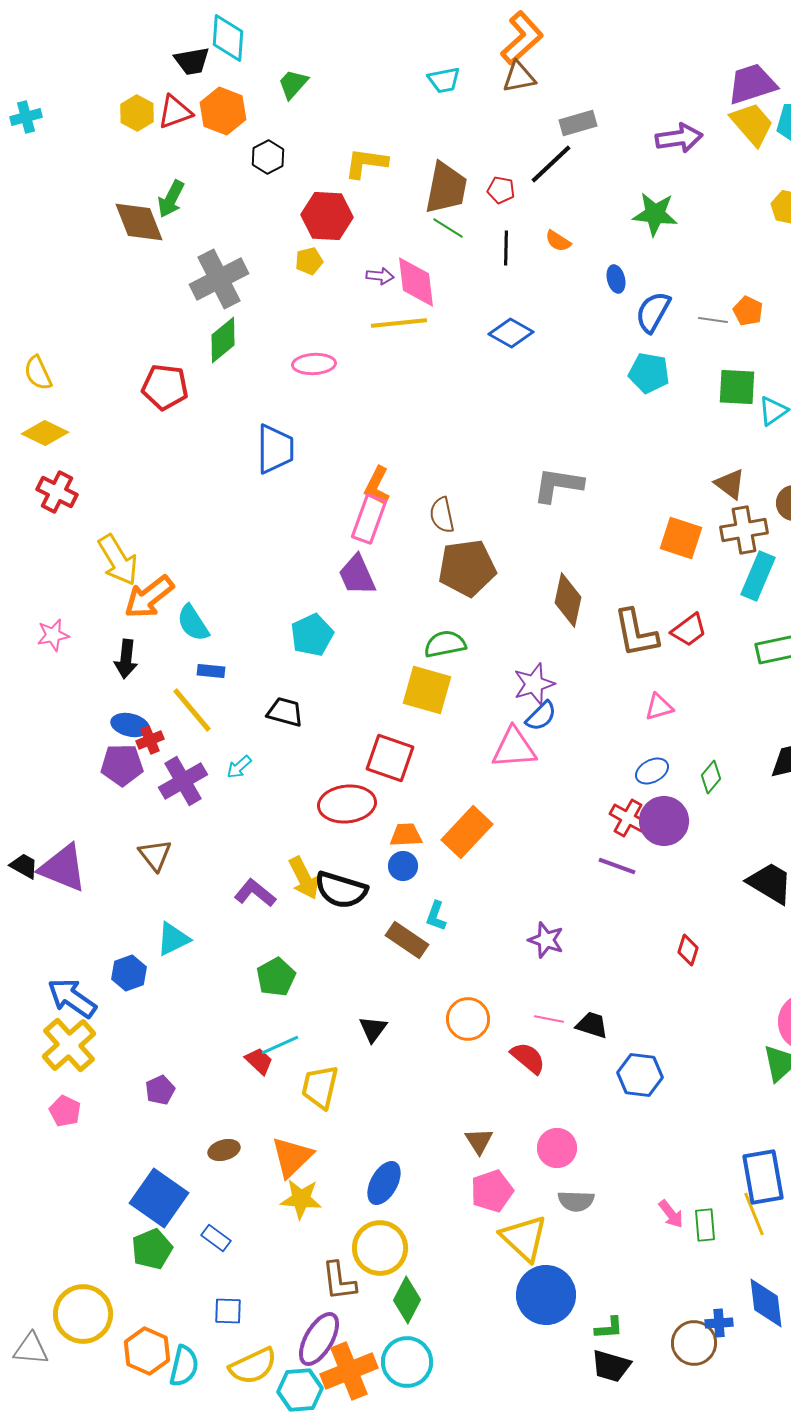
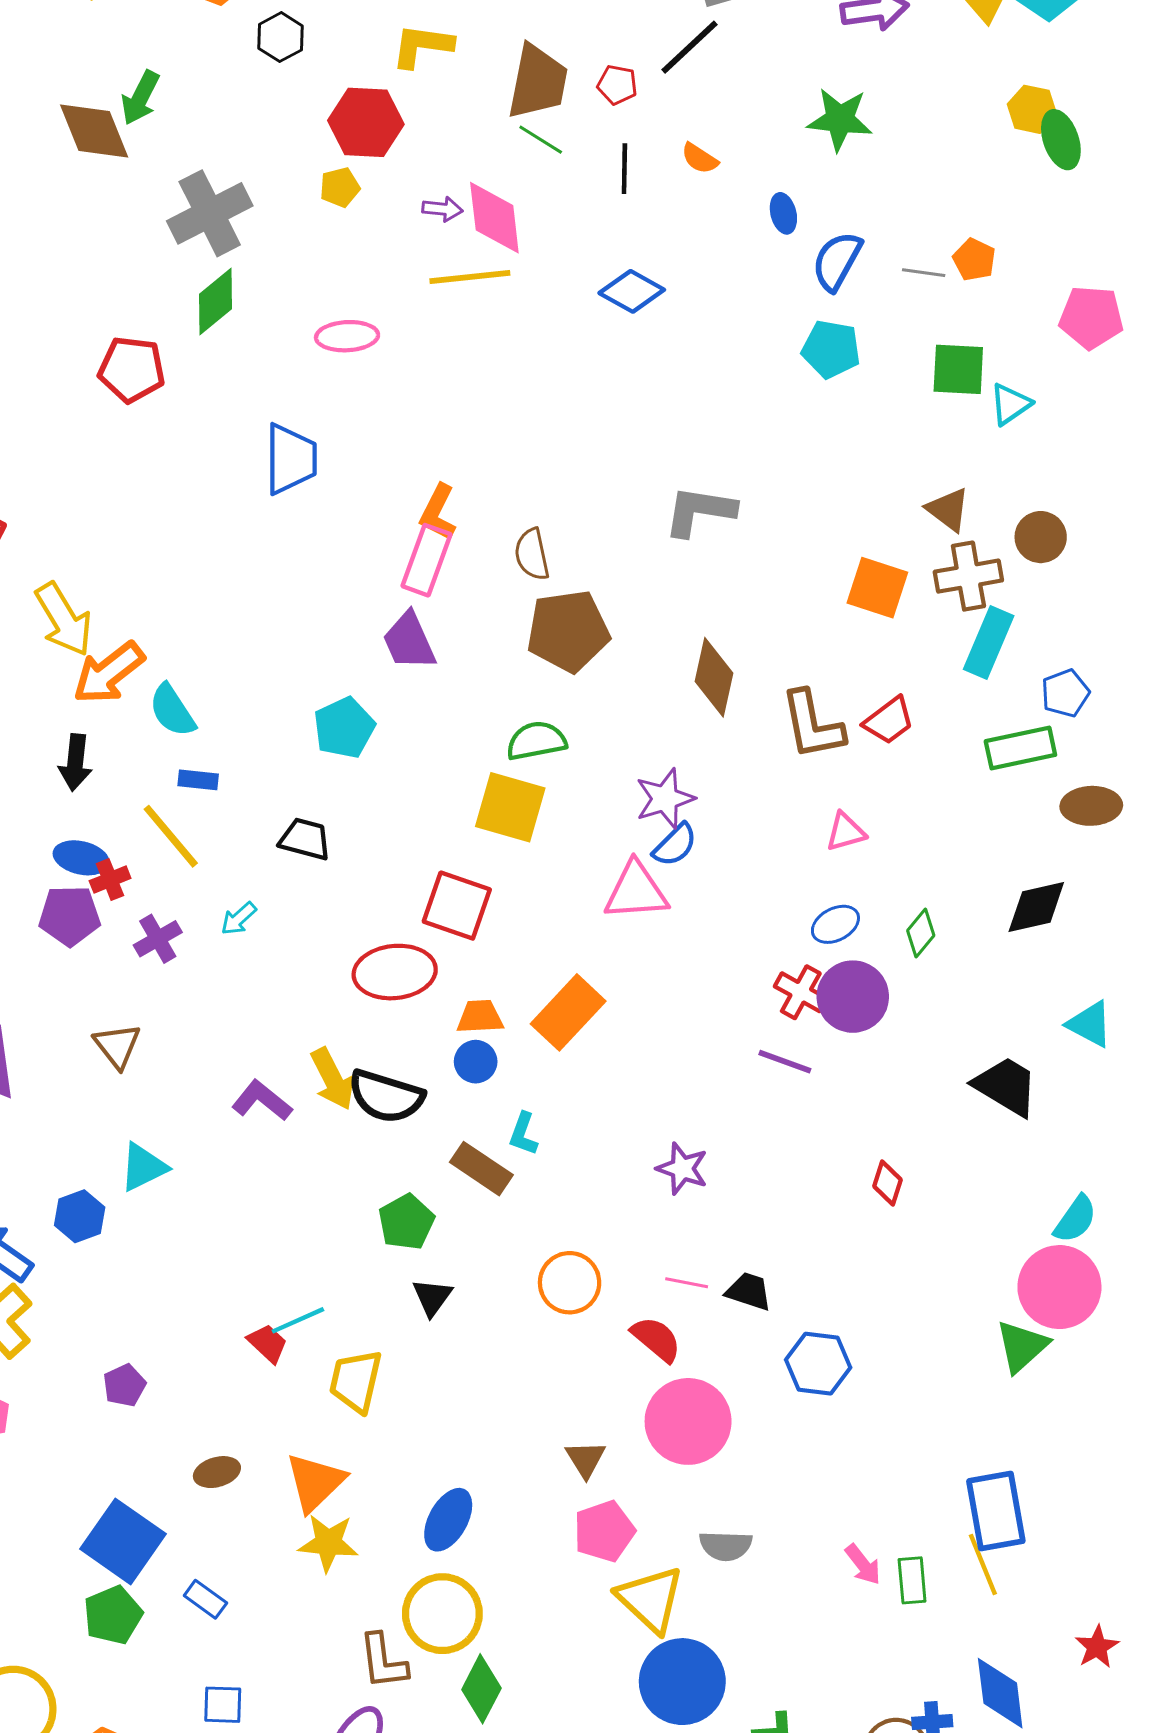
purple cross: (183, 781) -> (158, 939), size x0.7
green pentagon: (276, 977) -> (406, 1222), moved
pink circle: (557, 1148) -> (688, 1421), moved, size x1.5

